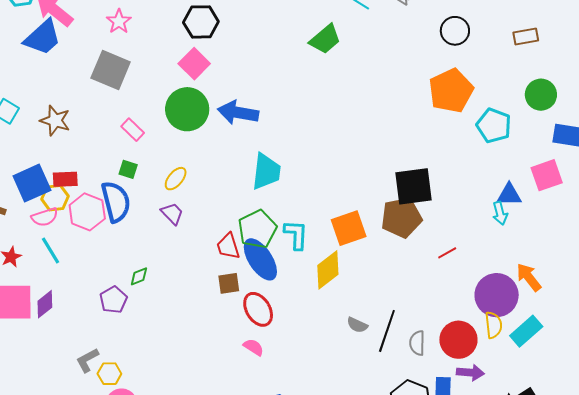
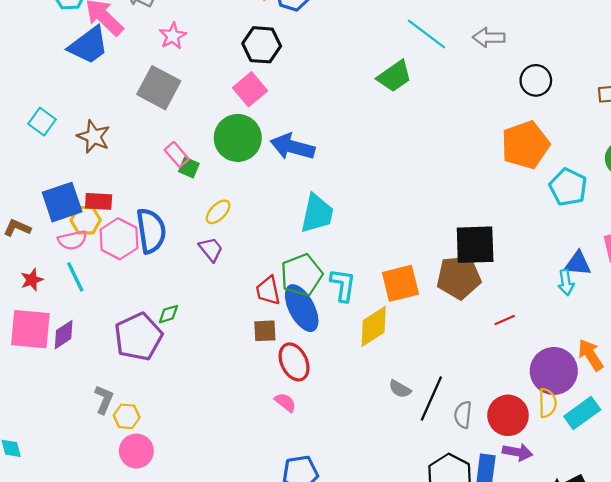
green square: (128, 169) -> (189, 167), moved
purple pentagon: (113, 300) -> (138, 337), size x1.6
gray L-shape: (87, 360) -> (104, 399), turned 136

